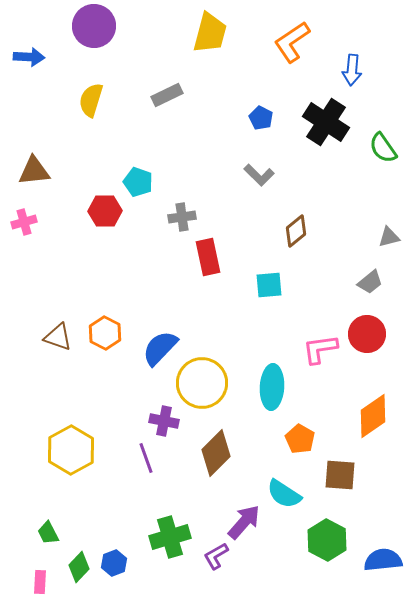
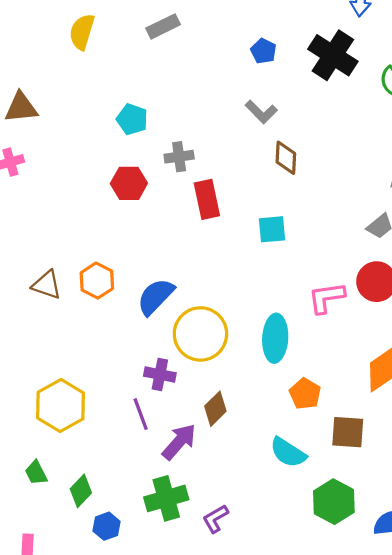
red hexagon: (105, 211) -> (129, 183), moved
brown diamond: (296, 231) -> (286, 158), moved, turned -48
brown diamond: (216, 453) -> (215, 409), size x0.7
purple arrow: (244, 522) -> (179, 442), moved
green trapezoid: (48, 533) -> (36, 473), moved
green diamond: (79, 567) -> (81, 491), moved

